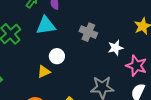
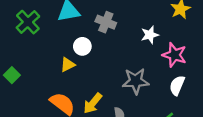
gray cross: (88, 32) -> (106, 22), moved

